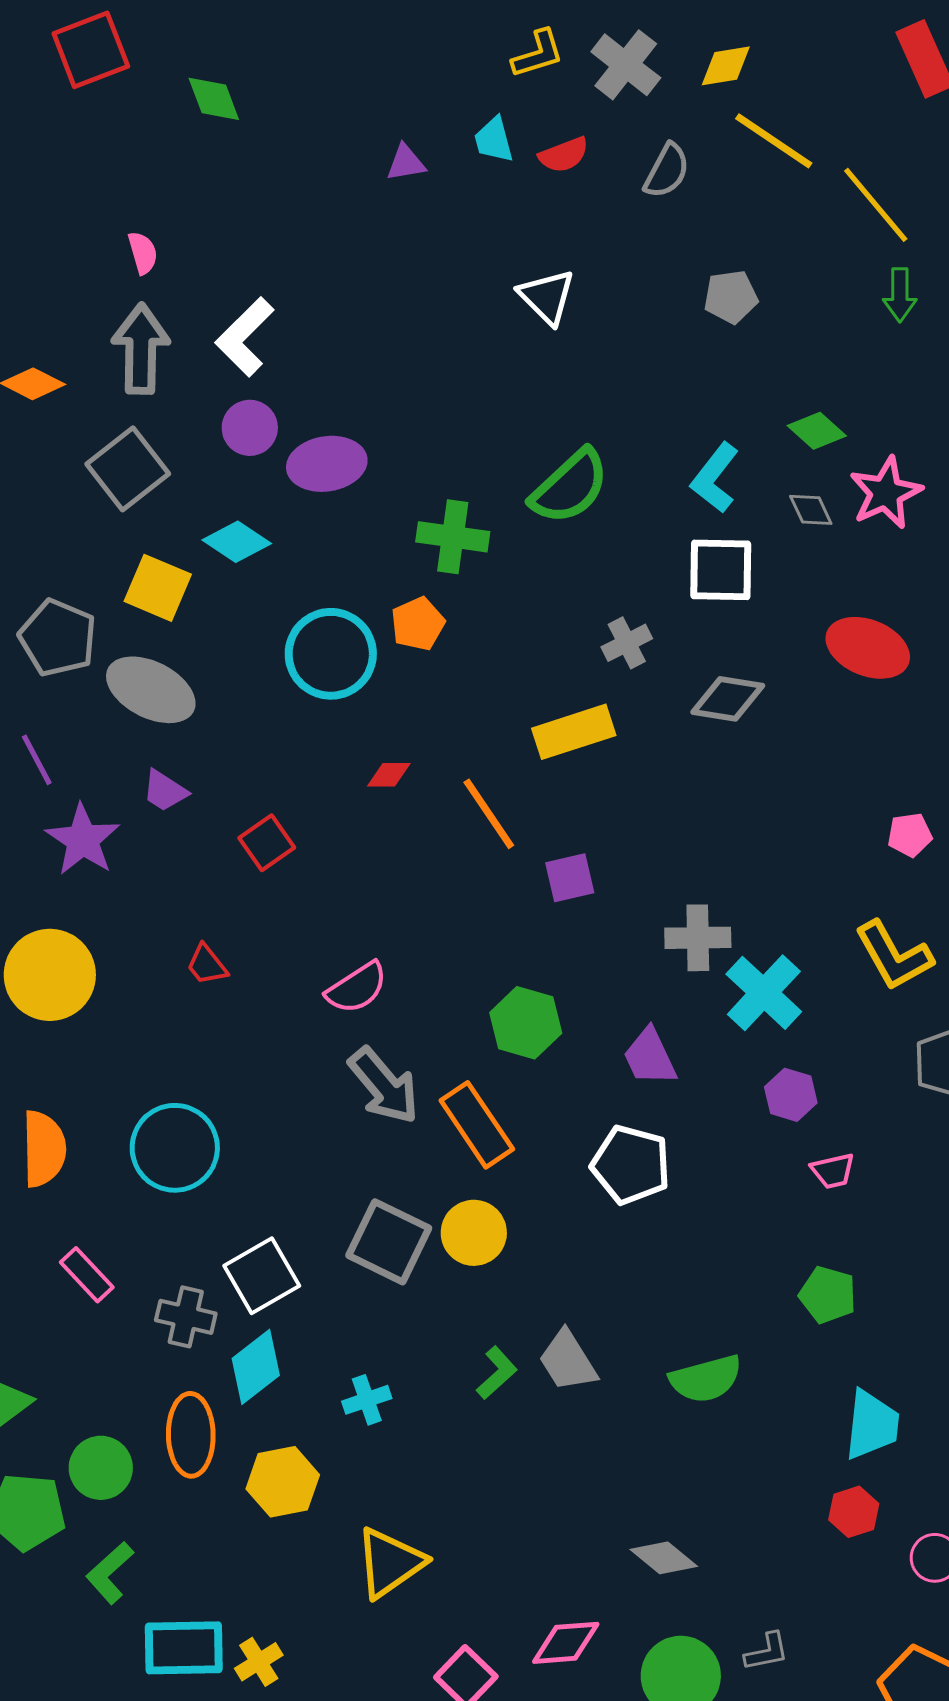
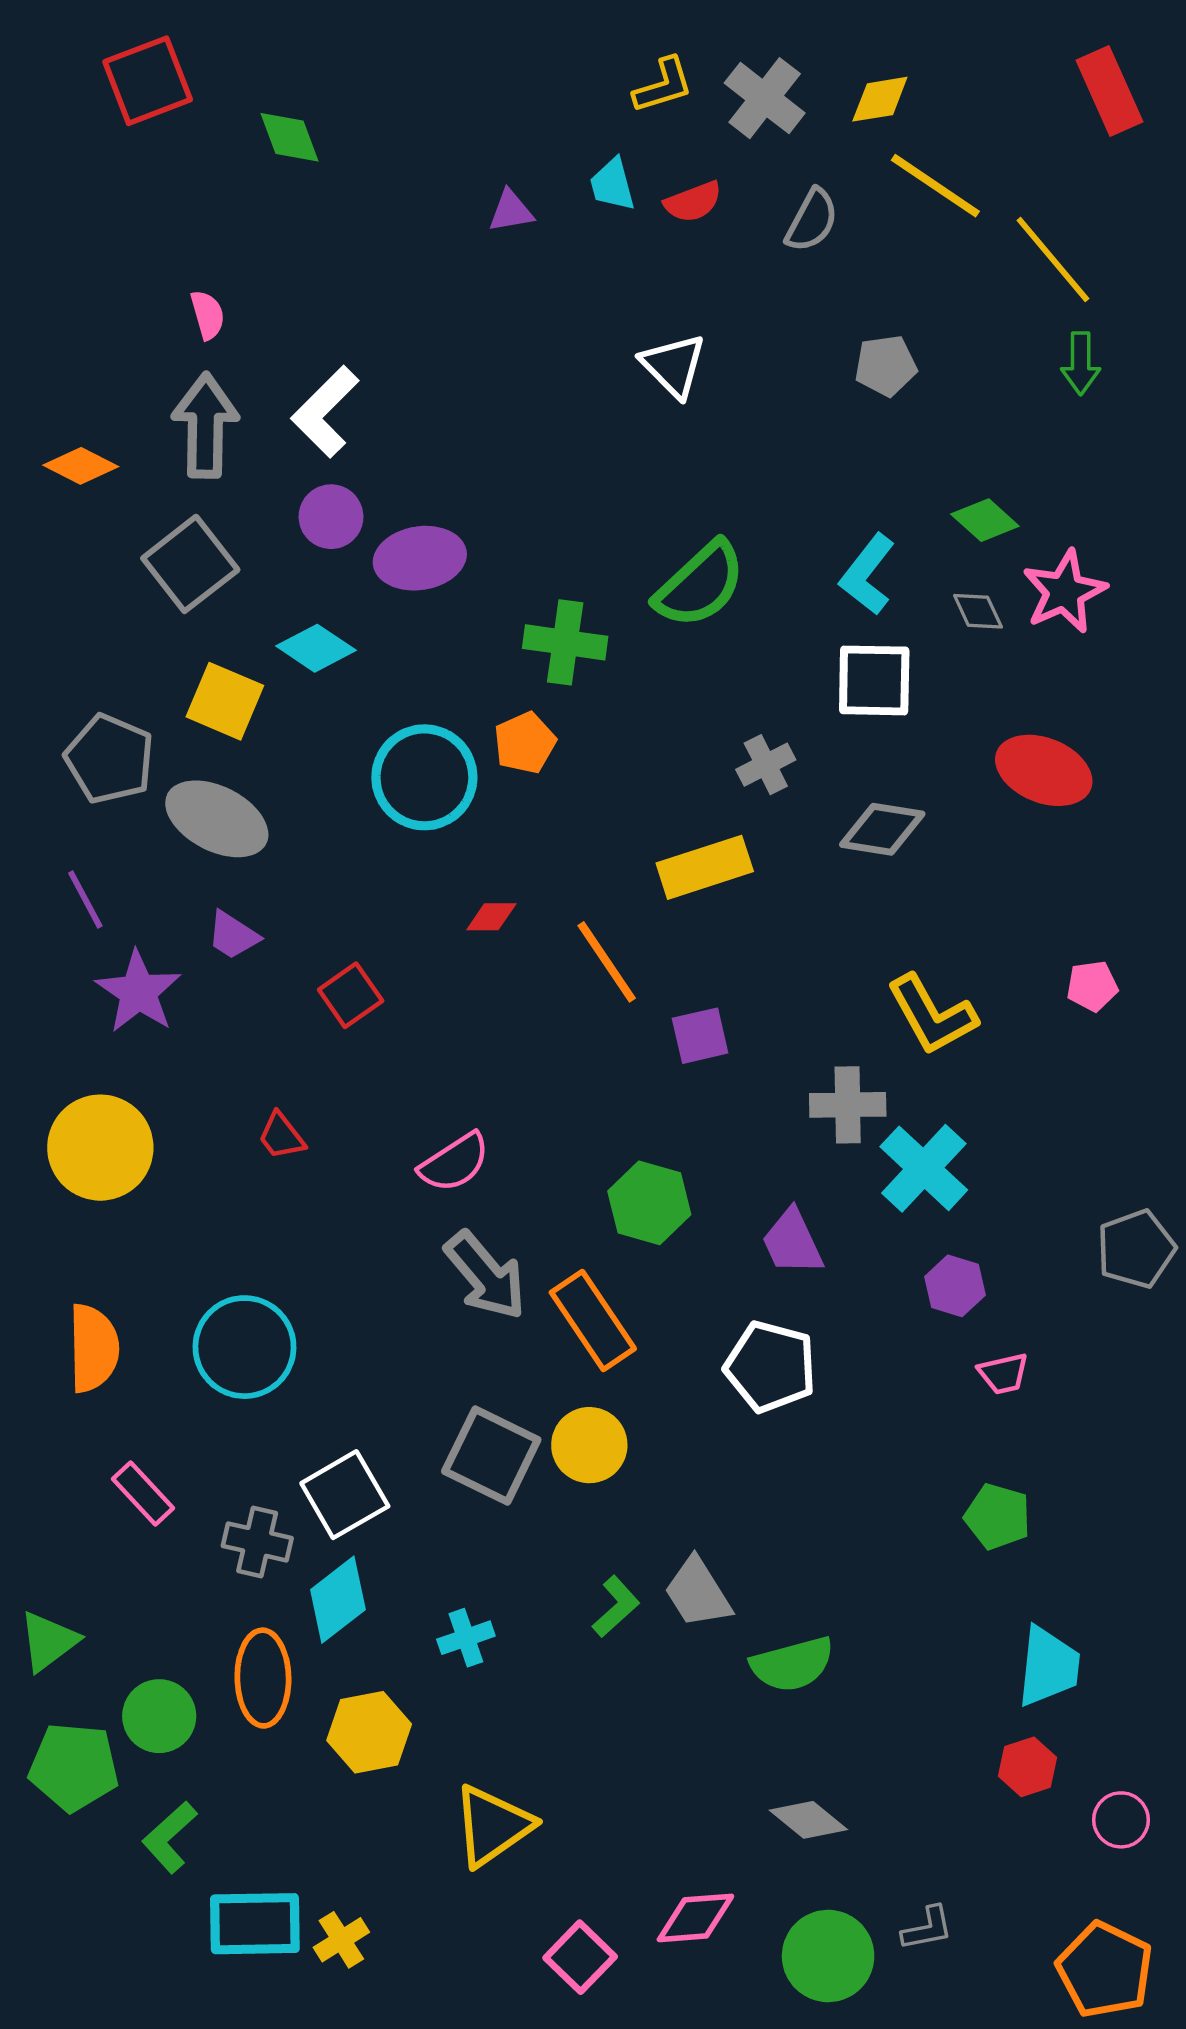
yellow L-shape: (894, 956) -> (932, 1015), moved
green semicircle: (706, 1379) -> (792, 1664), moved

